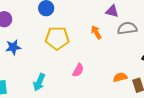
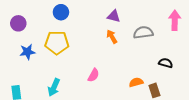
purple triangle: (112, 11) -> (114, 16), moved
yellow pentagon: (57, 38) -> (57, 43), moved

